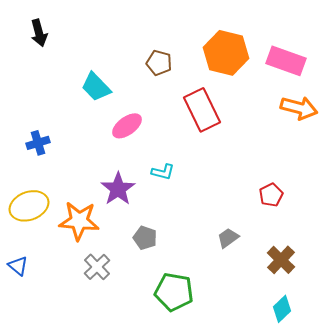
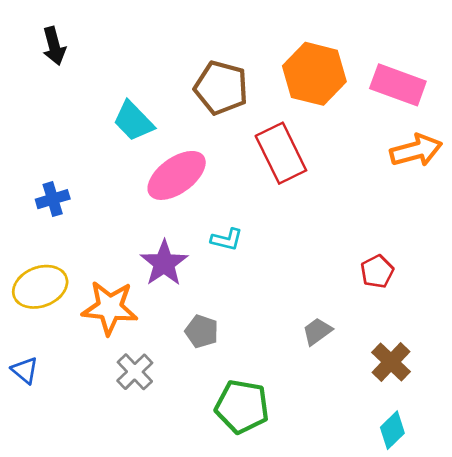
brown pentagon: (159, 63) -> (221, 88), size x1.5
orange arrow: (299, 108) -> (416, 150), turned -30
pink ellipse: (127, 126) -> (177, 175), size x1.4

